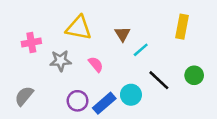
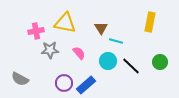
pink cross: (31, 42) -> (36, 31), moved
cyan line: (141, 50) -> (116, 41), turned 56
cyan circle: (131, 95) -> (108, 61), moved
gray semicircle: (24, 96) -> (20, 79), turned -102

